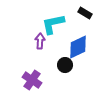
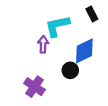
black rectangle: (85, 13) -> (92, 14), turned 32

